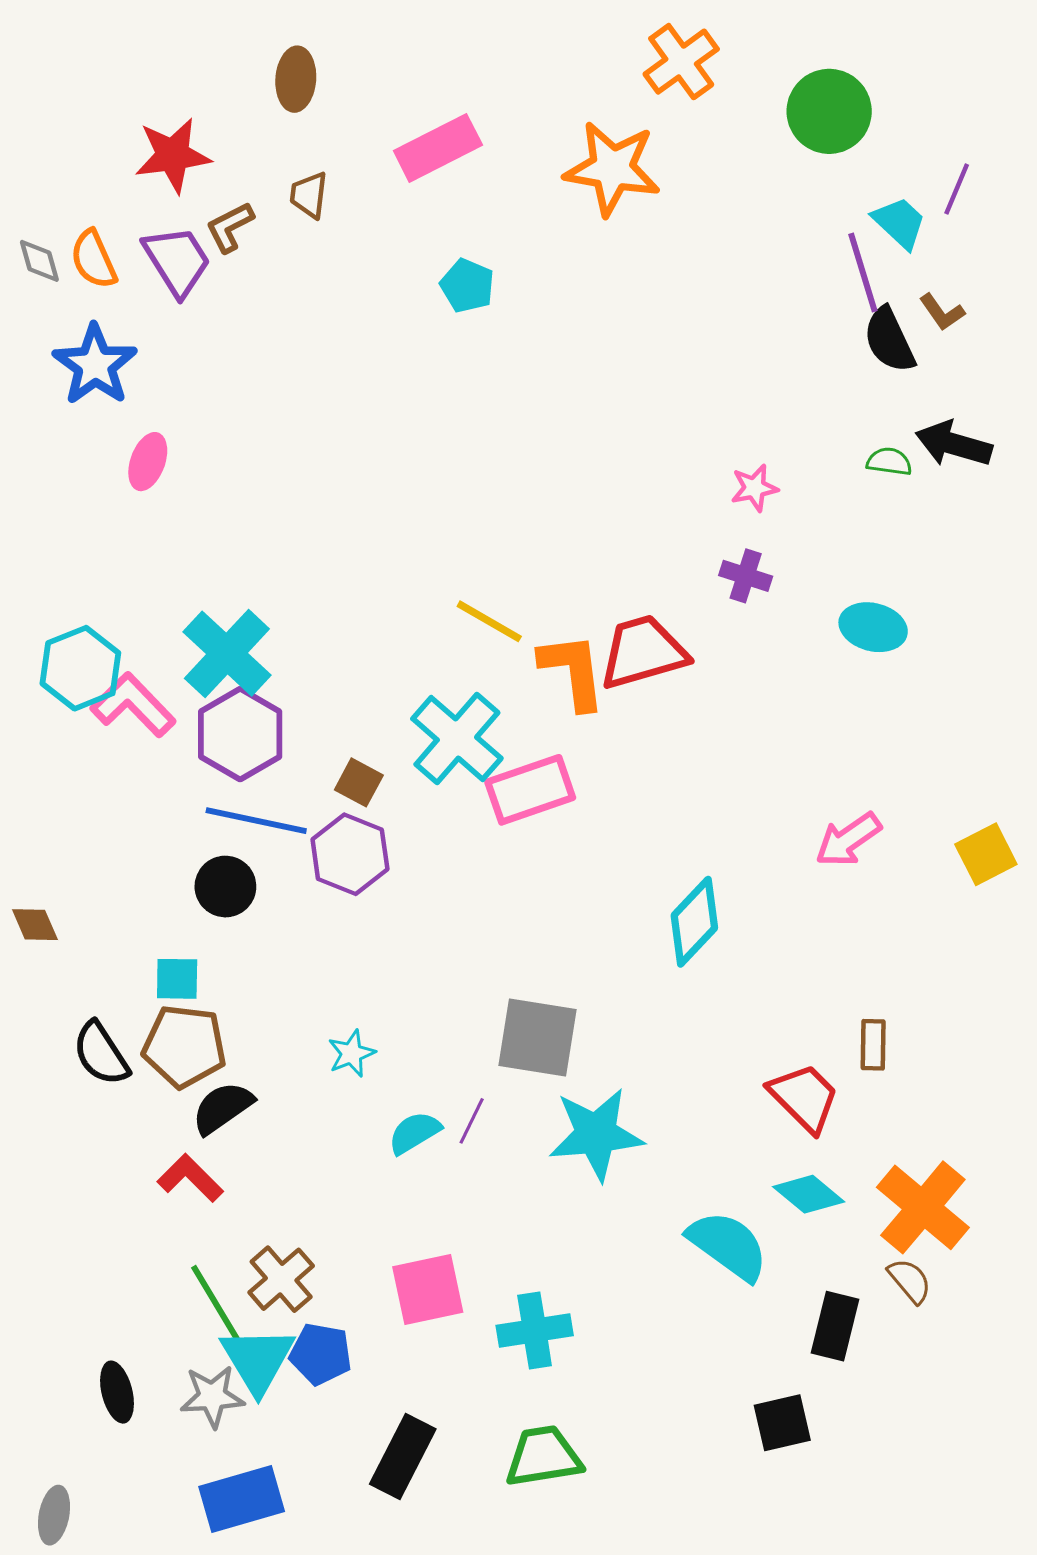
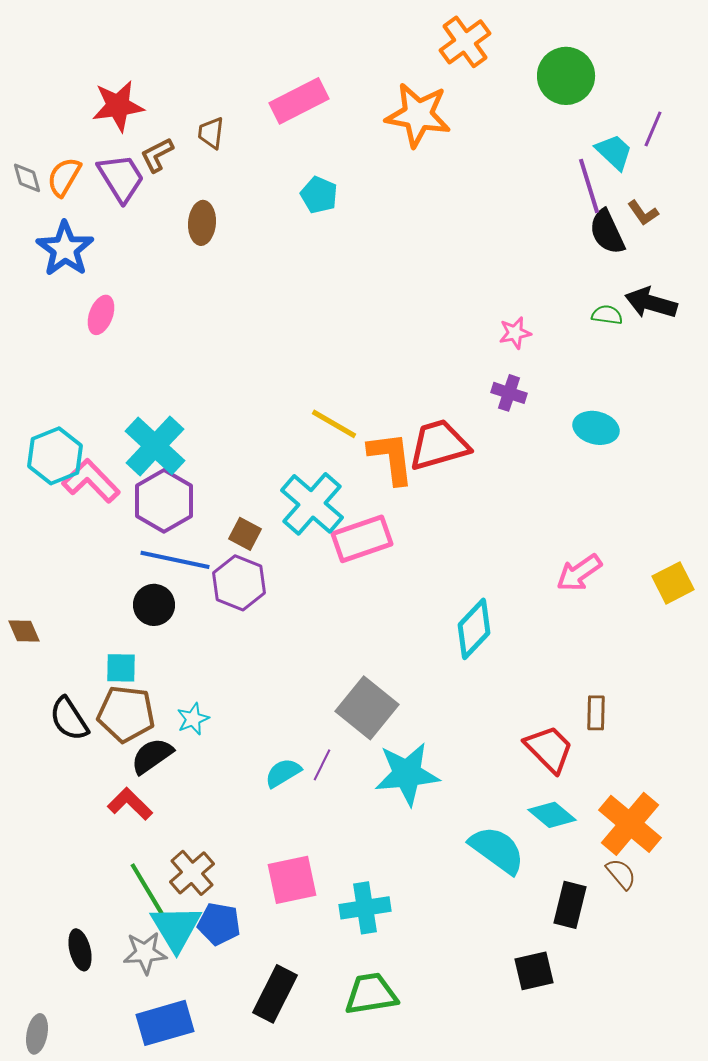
brown ellipse: (296, 79) -> (202, 223), moved
orange semicircle: (94, 259) -> (64, 177), turned 54
gray square: (538, 1037) -> (367, 708), turned 30
cyan star: (351, 1054) -> (193, 719), moved

